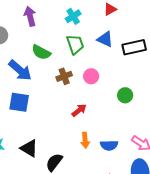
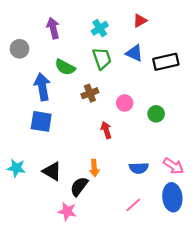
blue arrow: (20, 70) -> (42, 87), turned -140
pink circle: (91, 76) -> (125, 103), moved
red arrow: (79, 110) -> (106, 130), turned -70
orange arrow: (85, 140) -> (94, 168), moved

